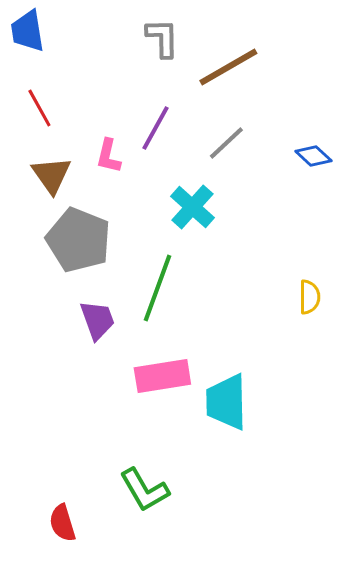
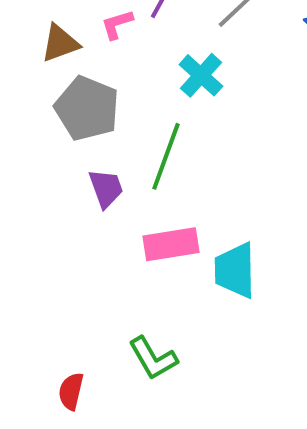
pink L-shape: (108, 156) -> (117, 24), turned 60
brown triangle: (51, 175) -> (60, 43), turned 45
red semicircle: (62, 523) -> (71, 391), turned 30

